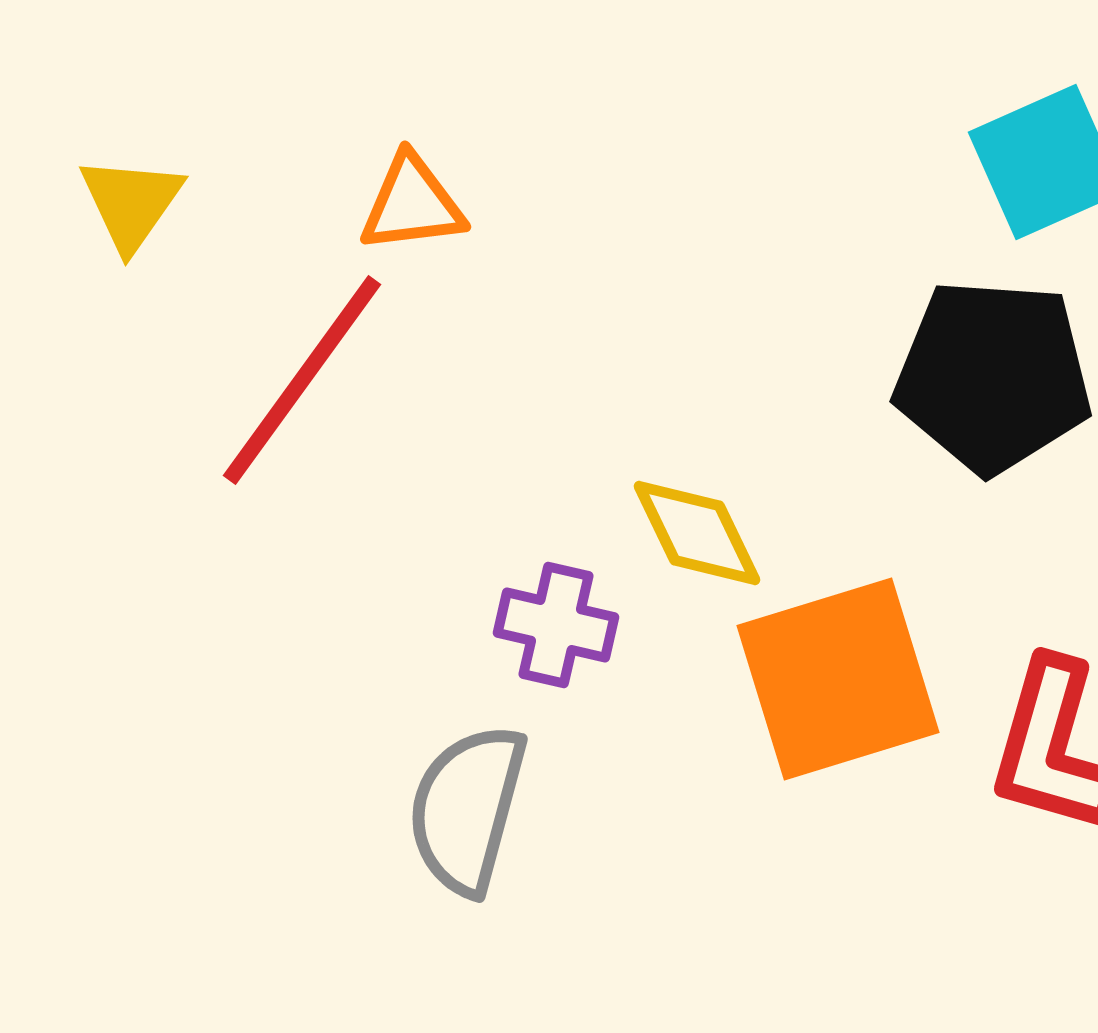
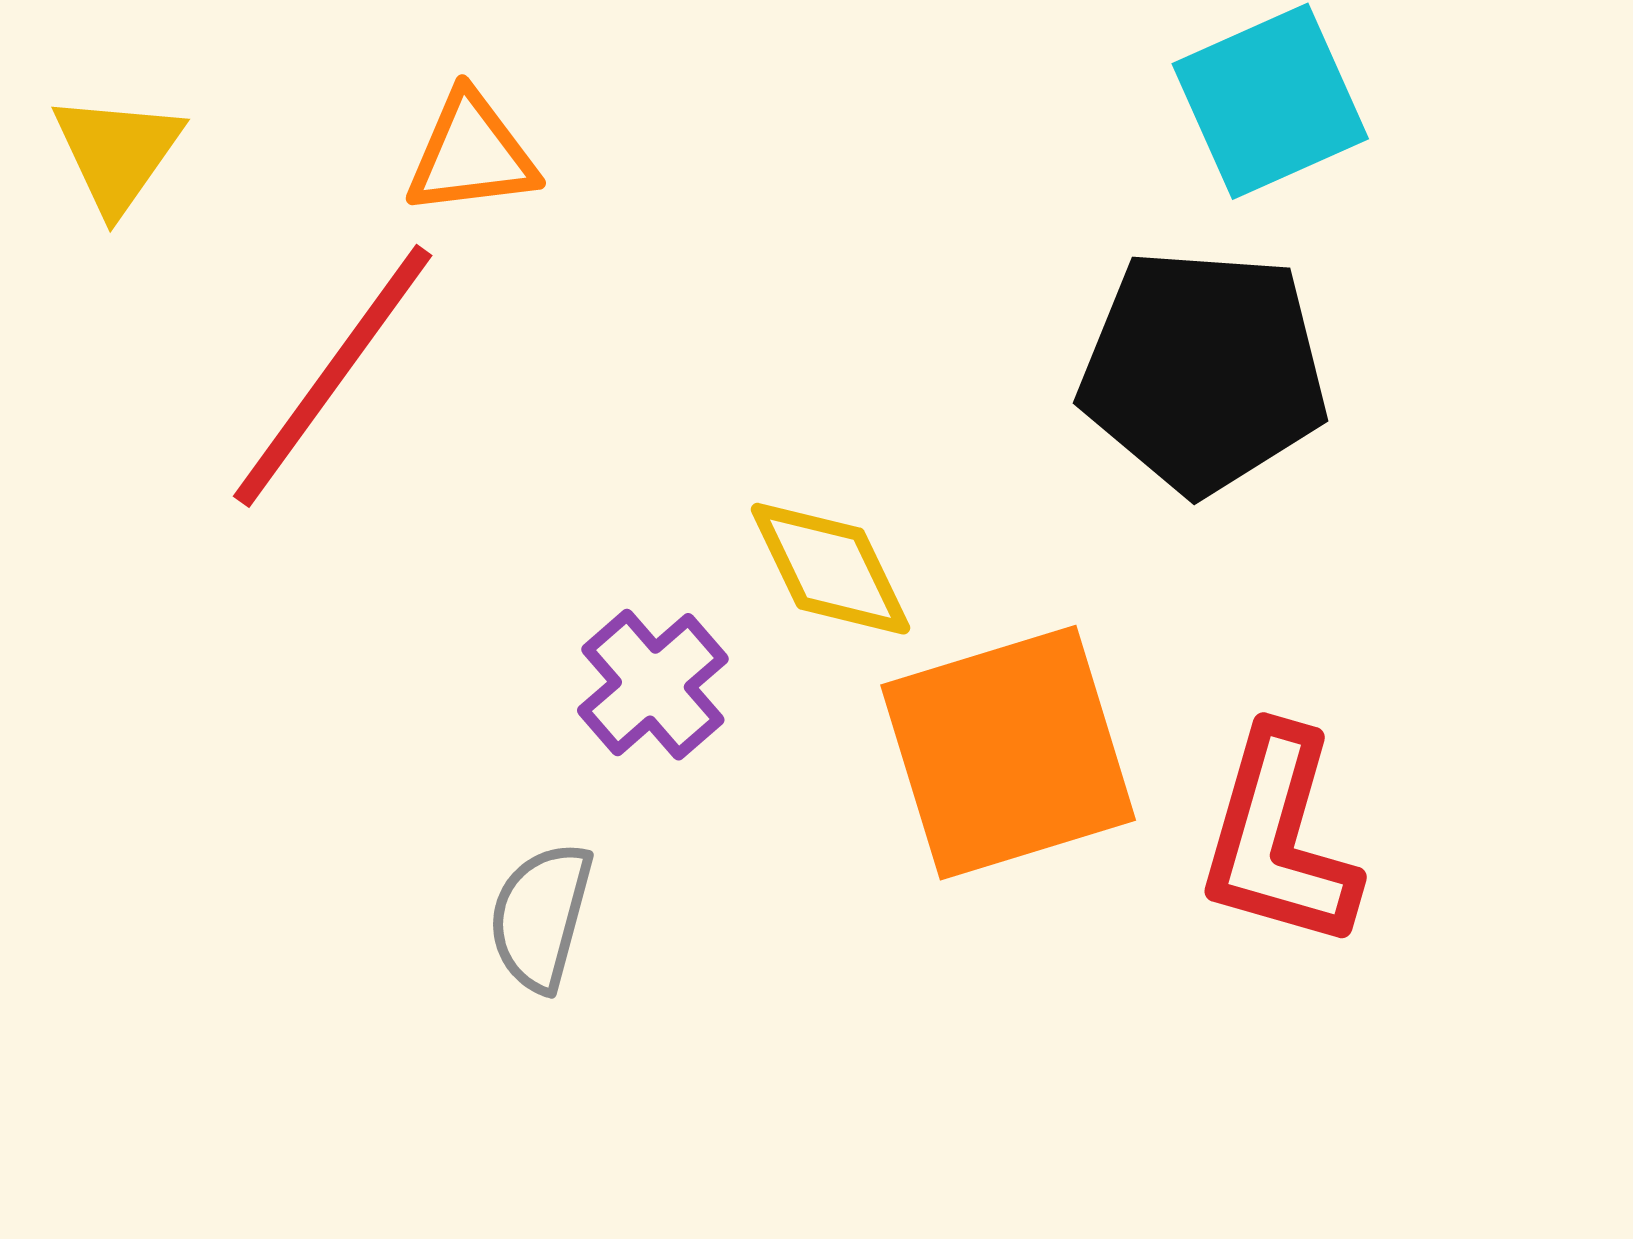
purple cross: (556, 625) -> (653, 685), turned 36
gray semicircle: (467, 809) -> (541, 916), size x0.7

